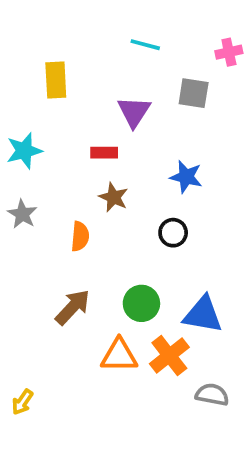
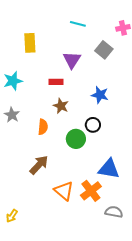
gray square: (194, 93) -> (104, 50), turned 30
green circle: (141, 303) -> (76, 139), moved
orange triangle: (119, 355) -> (64, 191), turned 40

